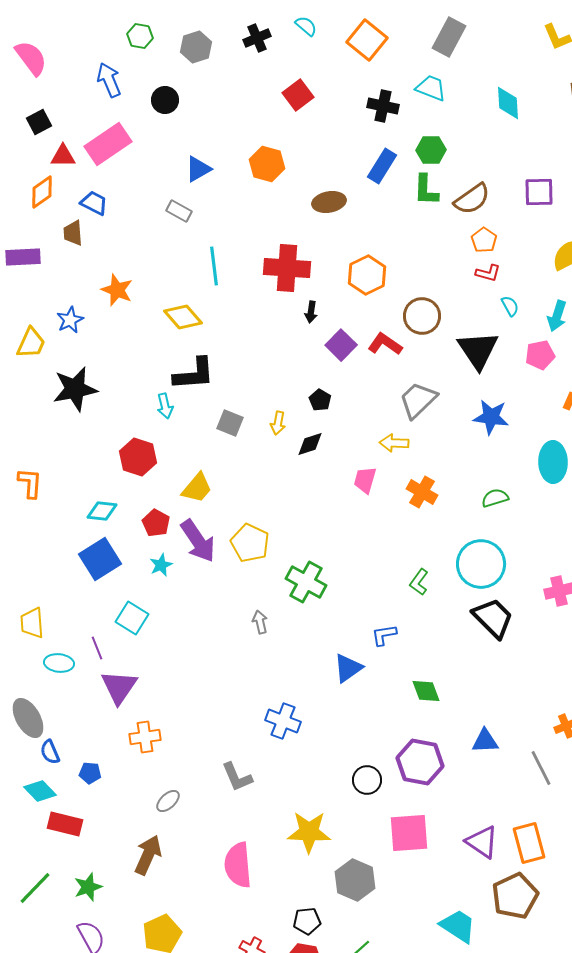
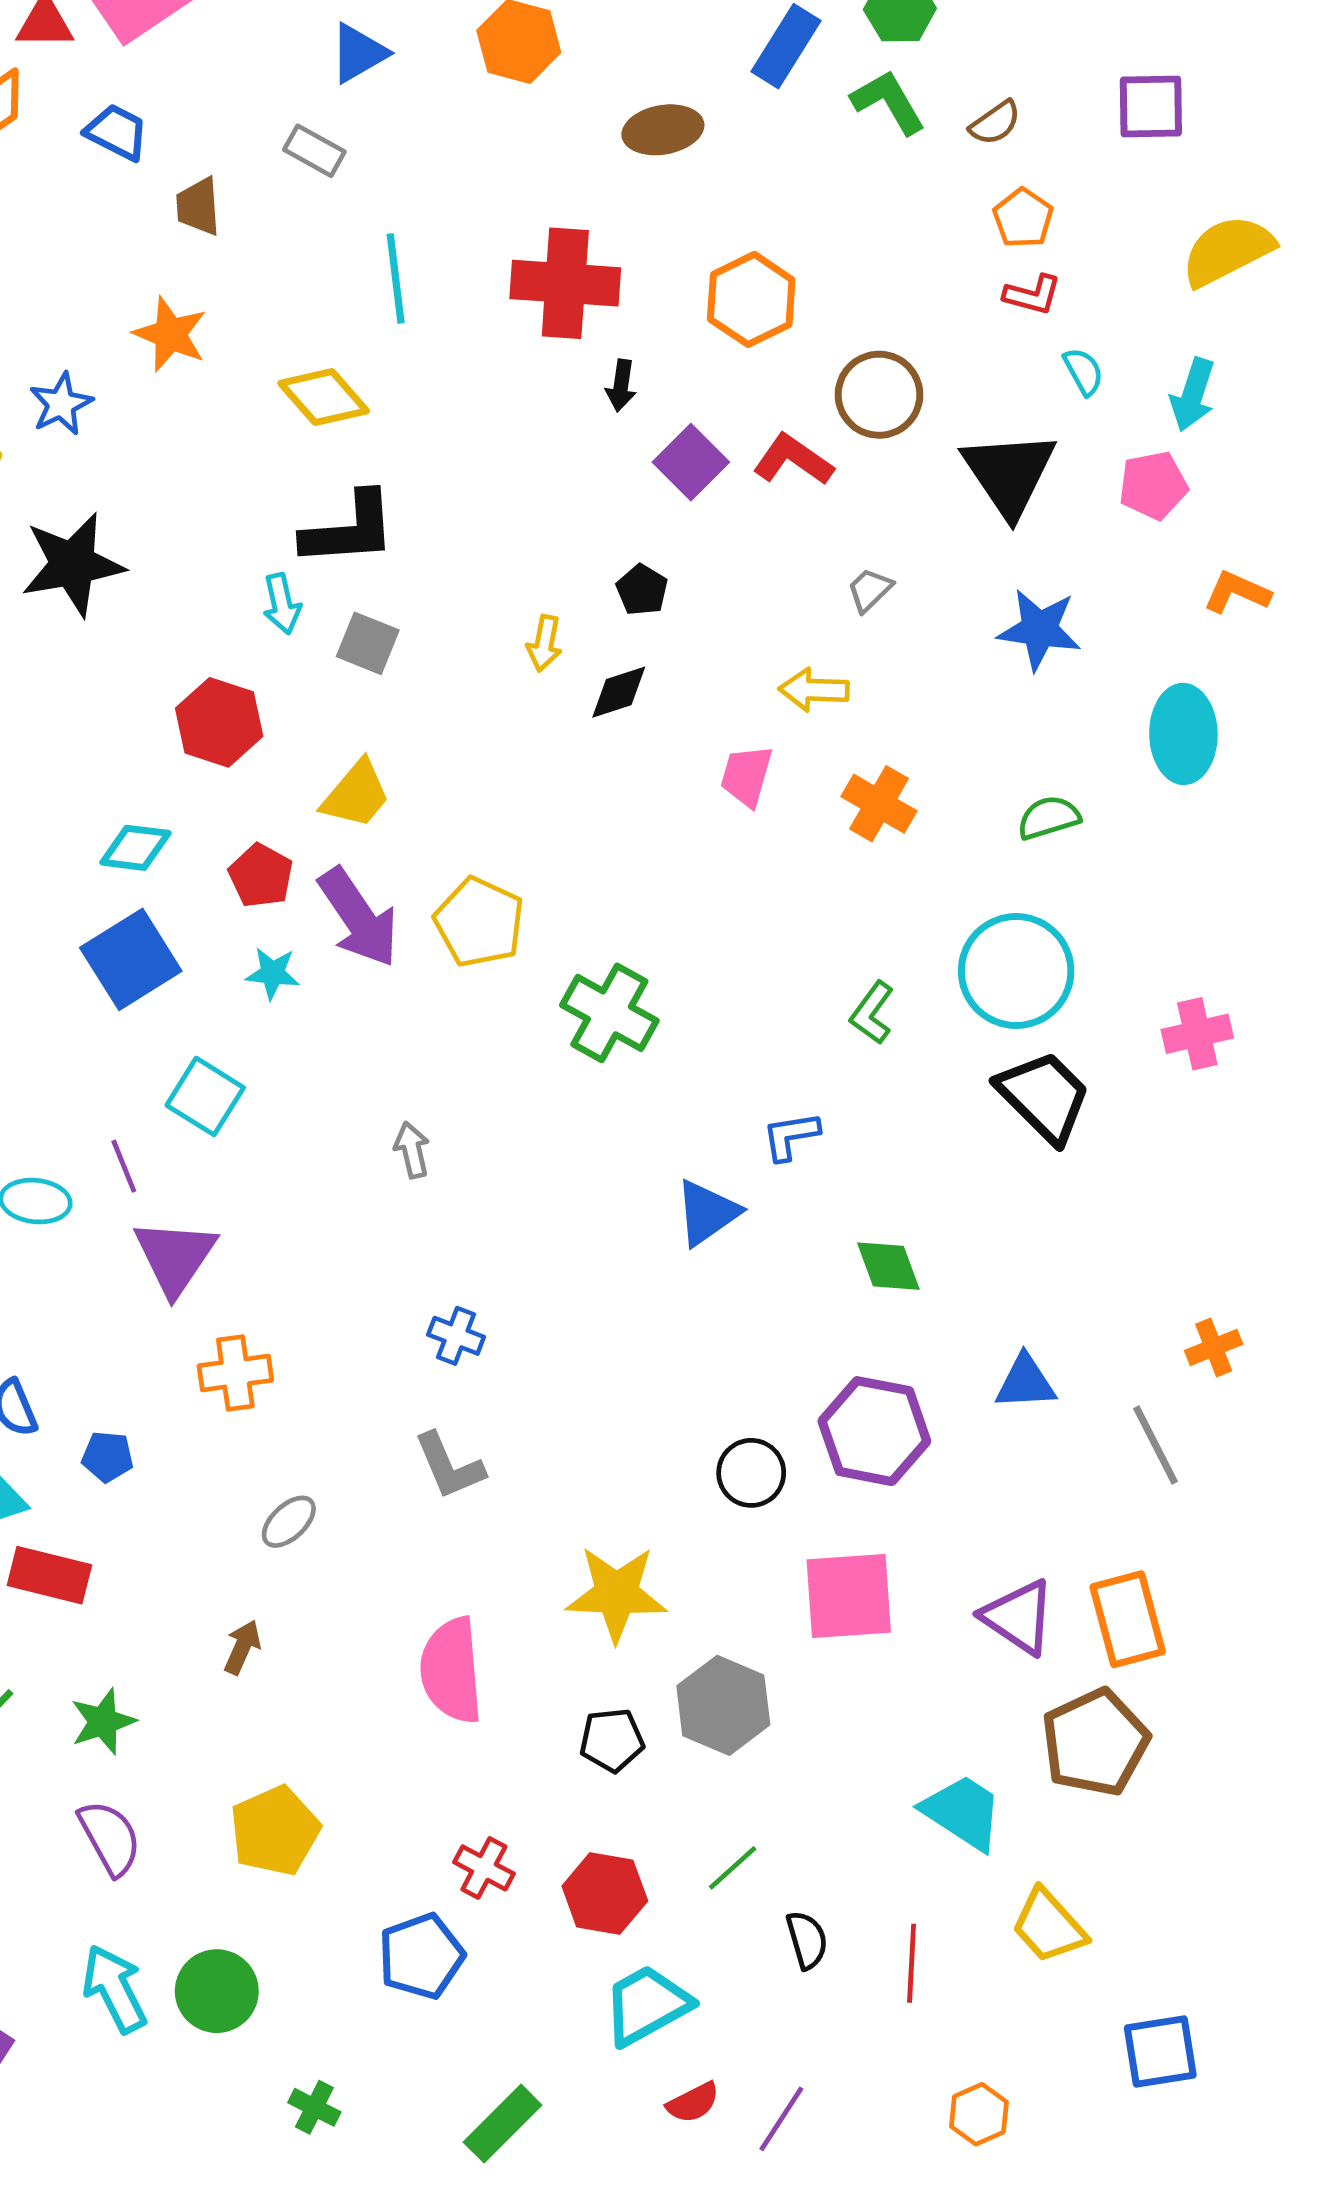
green L-shape: (426, 190) -> (888, 102), turned 148
brown semicircle: (472, 199) -> (995, 123), size x0.6
brown trapezoid: (73, 233) -> (198, 206), moved
gray trapezoid: (418, 400) -> (870, 590), size x0.5
gray square: (230, 423) -> (368, 643), moved
cyan star: (161, 565) -> (273, 973), turned 30
gray arrow: (260, 622) -> (412, 1150), moved
blue cross: (283, 721) -> (456, 1336), moved, size x0.7
brown arrow: (148, 855) -> (242, 1647), size x0.6
black pentagon: (307, 921) -> (612, 1740), moved

